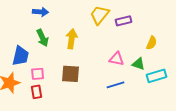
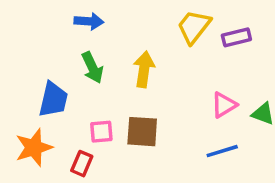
pink triangle: (117, 59) -> (224, 105), turned -42
pink square: (38, 74) -> (101, 132), moved
red rectangle: (37, 92) -> (82, 164), turned 32

